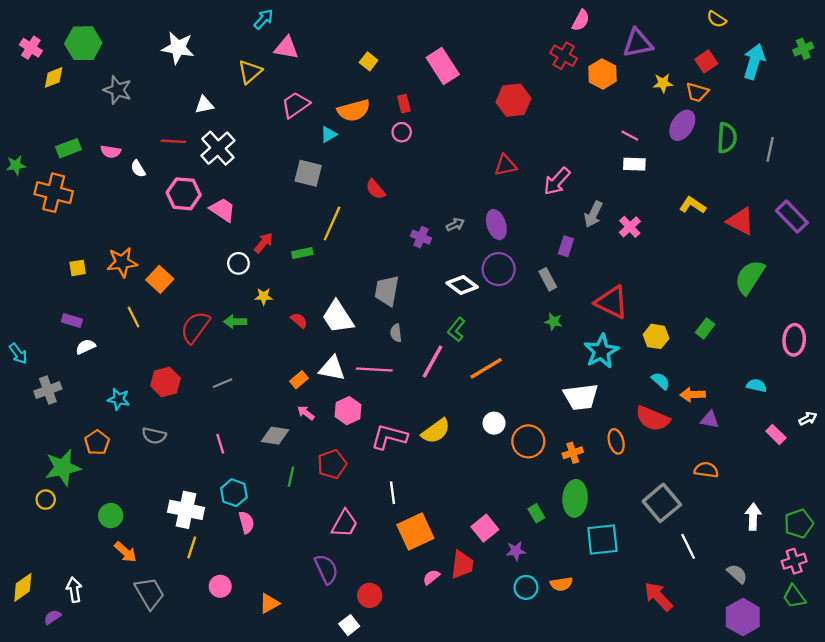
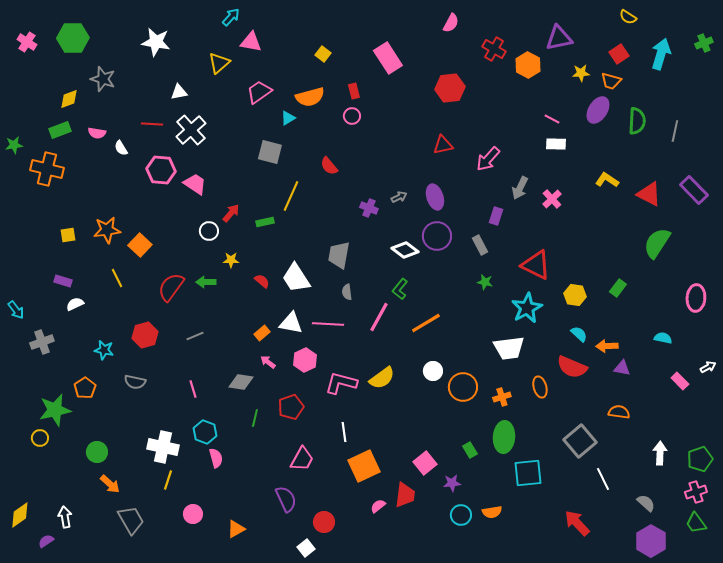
pink semicircle: (581, 20) -> (451, 23), moved
yellow diamond: (54, 77) -> (69, 99), moved

